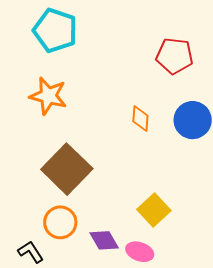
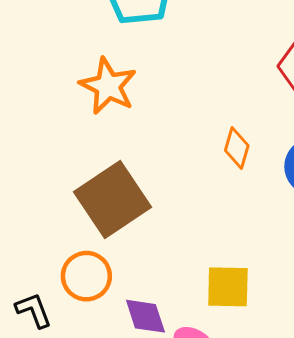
yellow square: (154, 210) -> (228, 287), turned 32

